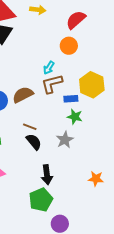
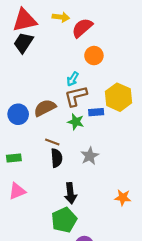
red semicircle: (76, 20) -> (82, 28), moved
green star: (75, 117) -> (76, 122), moved
black semicircle: (34, 142) -> (57, 158), turned 36

